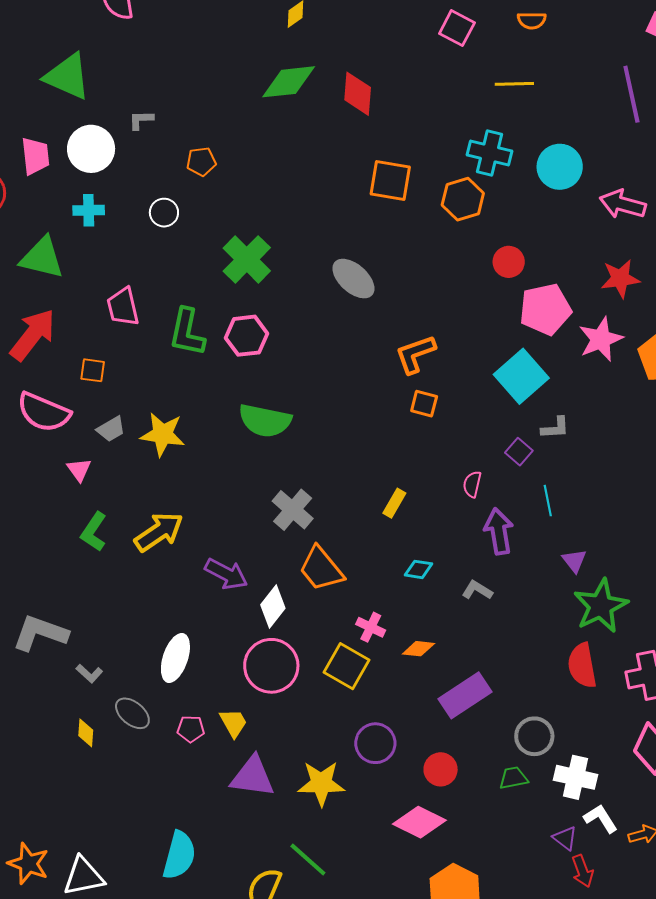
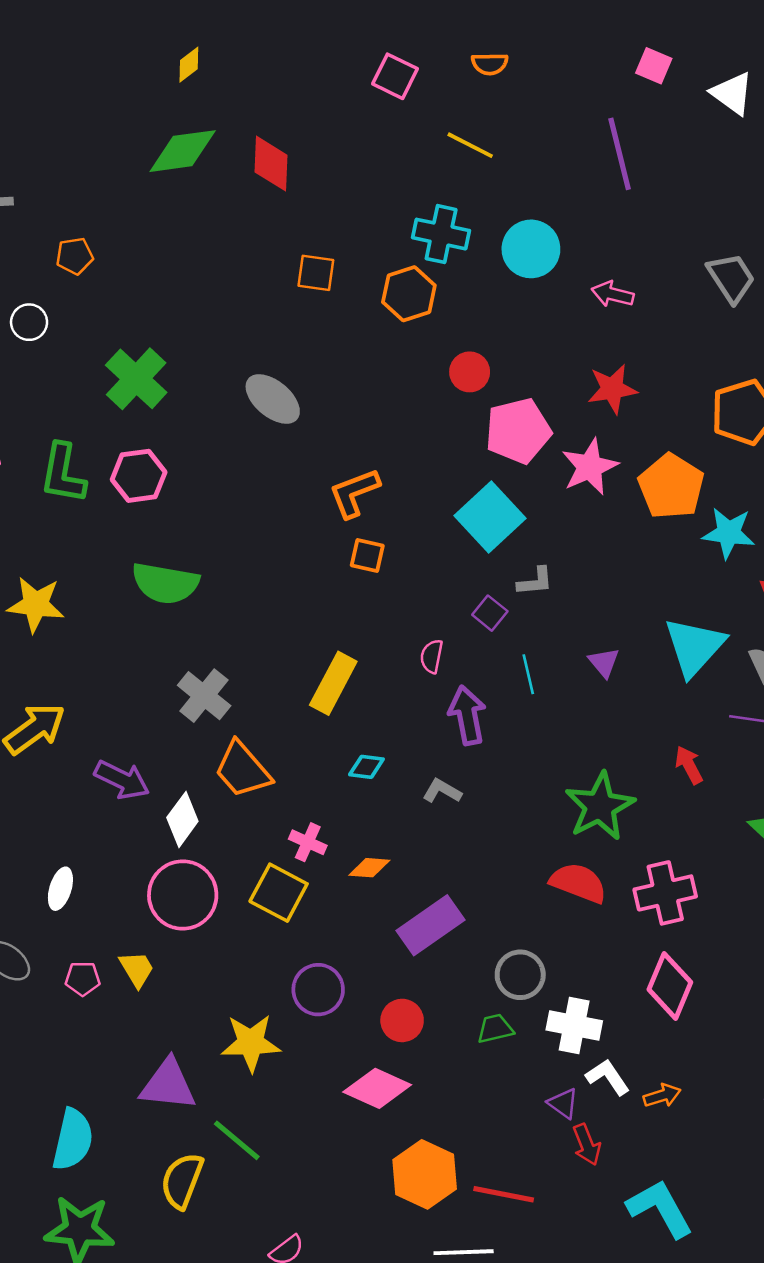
yellow line: (514, 84) -> (470, 145), turned 30
orange square: (390, 181) -> (316, 273), size x0.7
pink arrow: (623, 204) -> (613, 294), size x0.7
yellow rectangle: (394, 503) -> (333, 683), size x1.6
purple triangle: (574, 561) -> (604, 663), moved
white ellipse: (175, 658) -> (60, 889), size x0.7
red semicircle: (582, 665) -> (578, 883), turned 123
purple triangle: (253, 777) -> (168, 1085), moved

